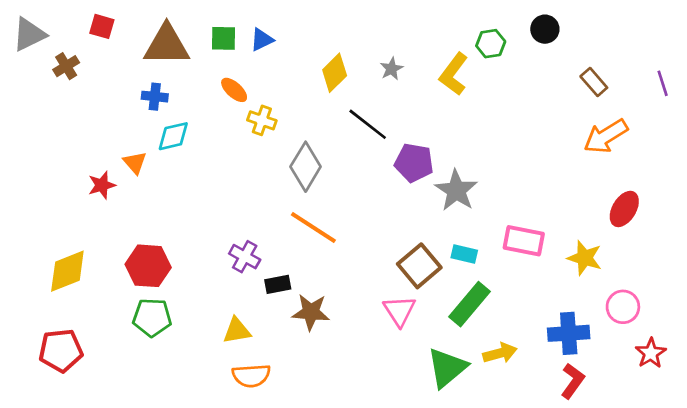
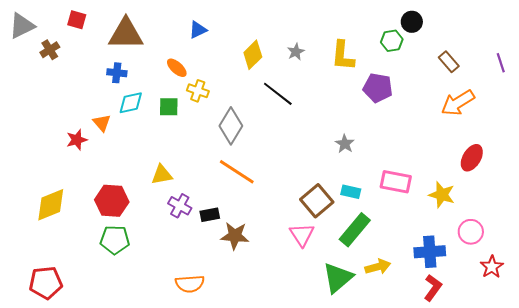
green square: (224, 38) -> (169, 107), moved
green hexagon: (491, 44) -> (392, 41), moved
yellow L-shape: (454, 74) -> (343, 56), turned -32
purple pentagon: (414, 163) -> (378, 88), moved
gray star: (456, 190) -> (345, 144), size x0.6
purple cross: (245, 257) -> (180, 206), moved
yellow triangle: (237, 331) -> (162, 175), moved
red pentagon: (61, 350) -> (46, 283), moved

